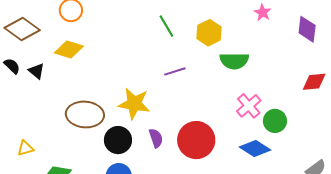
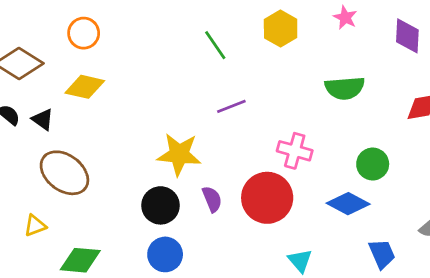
yellow hexagon: (209, 33) -> (281, 29), moved
green semicircle: (234, 61) -> (345, 88), moved
pink cross: (249, 106) -> (295, 151), moved, turned -30
brown ellipse: (85, 114) -> (64, 173), moved, turned 36

